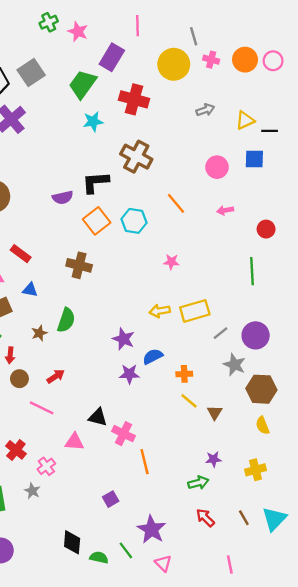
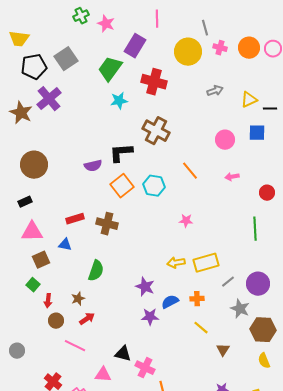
red rectangle: (21, 254) -> (75, 219), moved, turned -54
brown star: (39, 333) -> (78, 299), moved
orange cross: (184, 374) -> (197, 299), moved
yellow line: (189, 401) -> (201, 328), moved

